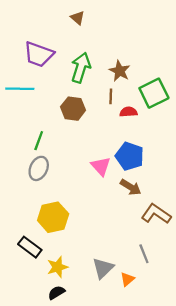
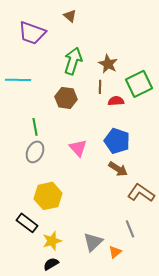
purple trapezoid: (39, 54) -> (32, 33), moved
green line: (39, 141) -> (35, 127), turned -30
pink triangle: (101, 166) -> (78, 148), moved

